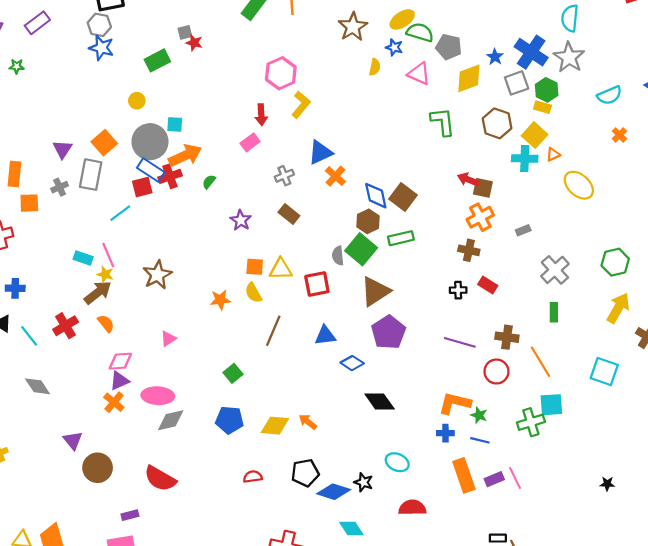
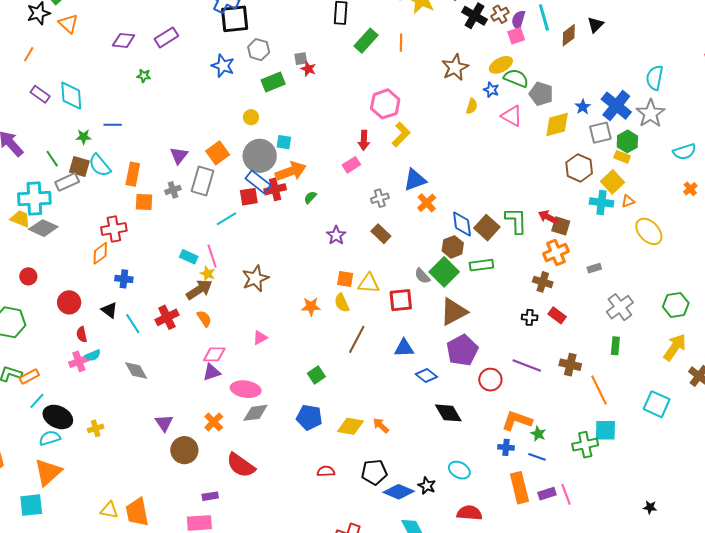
gray hexagon: (99, 25) -> (259, 50), moved
green L-shape: (443, 122) -> (516, 221), moved
gray semicircle: (338, 256) -> (422, 276), turned -42
red circle: (496, 371) -> (490, 380), moved
orange cross: (114, 402) -> (214, 422), moved

